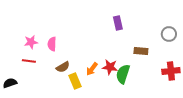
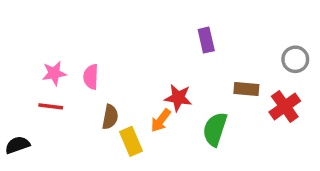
brown semicircle: (63, 67) -> (110, 117), turned -48
red star: (110, 67) -> (178, 98), moved
red cross: (171, 71) -> (285, 106), moved, turned -30

